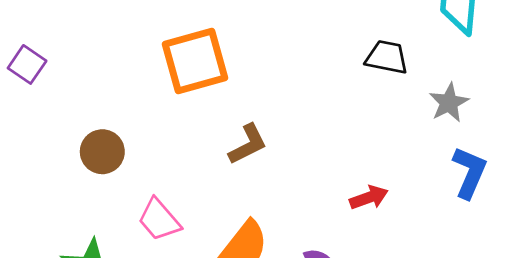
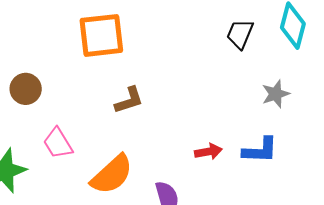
black trapezoid: (387, 57) -> (240, 34), moved, turned -88
blue L-shape: (469, 172) -> (260, 150), moved, turned 60

